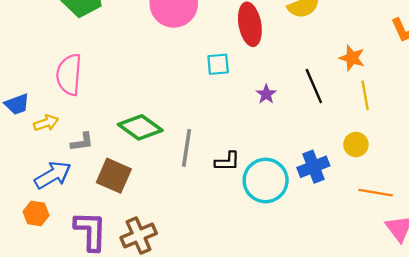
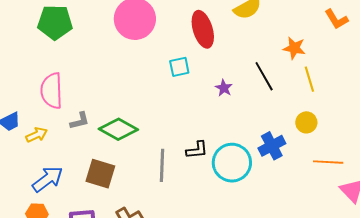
gray L-shape: (82, 142) -> (80, 121), moved
gray line: (186, 148) -> (162, 165), moved

